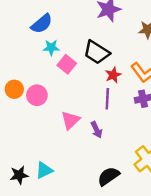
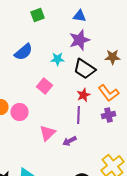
cyan star: (51, 48) -> (58, 59), moved
black trapezoid: (97, 52) -> (84, 69), moved
purple arrow: (97, 130) -> (70, 141), turned 88

